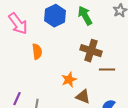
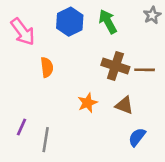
brown line: (107, 70) -> (145, 70), moved
brown triangle: (83, 97) -> (124, 105), moved

